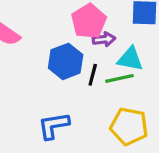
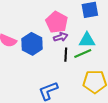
purple arrow: (104, 39) -> (61, 37), moved
blue hexagon: (66, 61) -> (32, 44), moved

